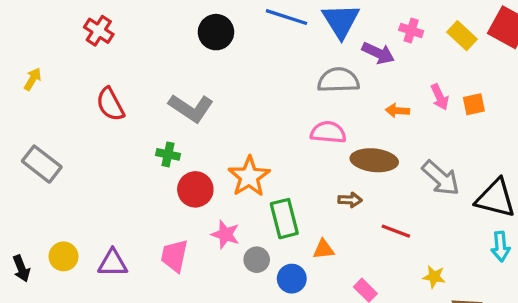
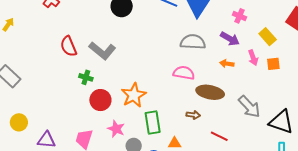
yellow rectangle: (462, 36) -> (268, 37), moved
purple arrow: (378, 53) -> (230, 39), moved
red semicircle: (110, 104) -> (69, 46), moved
yellow circle: (64, 256) -> (19, 122), moved

